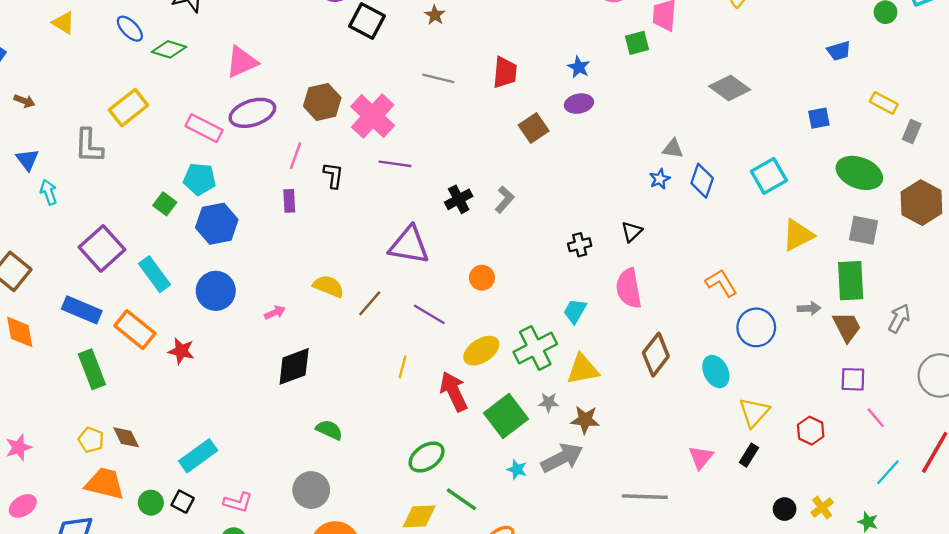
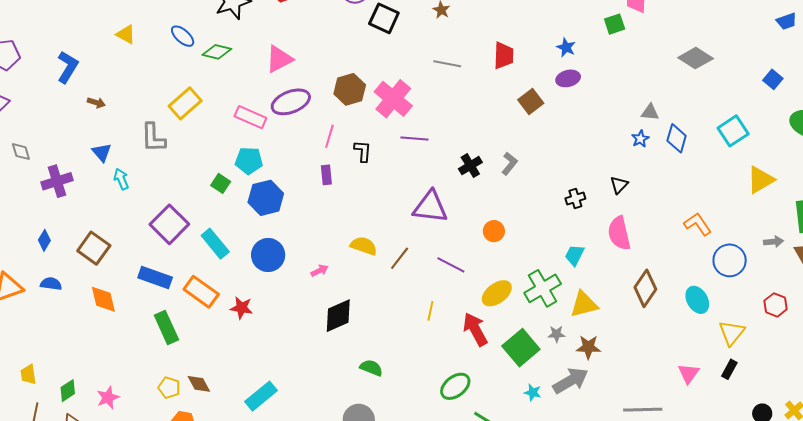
blue square: (819, 118) -> (773, 79), turned -36
red hexagon: (811, 431) -> (776, 305), moved

